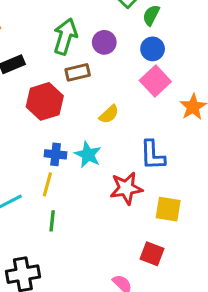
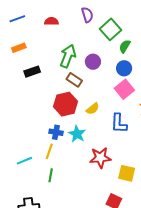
brown rectangle: (78, 72) -> (74, 80), turned 42
red hexagon: (45, 101) -> (66, 104), moved
blue L-shape: (153, 155) -> (119, 123), moved

